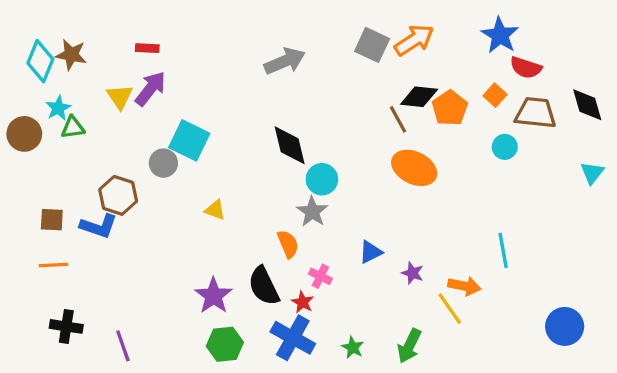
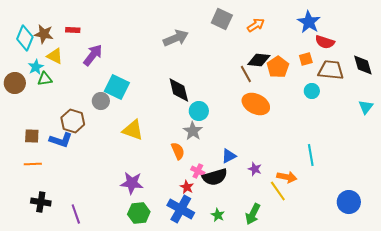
orange arrow: (414, 40) -> (256, 25), size x0.7
gray square: (372, 45) -> (222, 19), moved
red rectangle: (147, 48) -> (73, 30), moved
orange square: (495, 95) -> (306, 59), turned 32
yellow triangle: (120, 97) -> (55, 56), moved, turned -30
yellow triangle: (215, 210) -> (133, 130), size x1.6
black semicircle: (264, 286) -> (215, 177), moved, turned -80
purple star: (214, 296) -> (132, 183), turned -30

